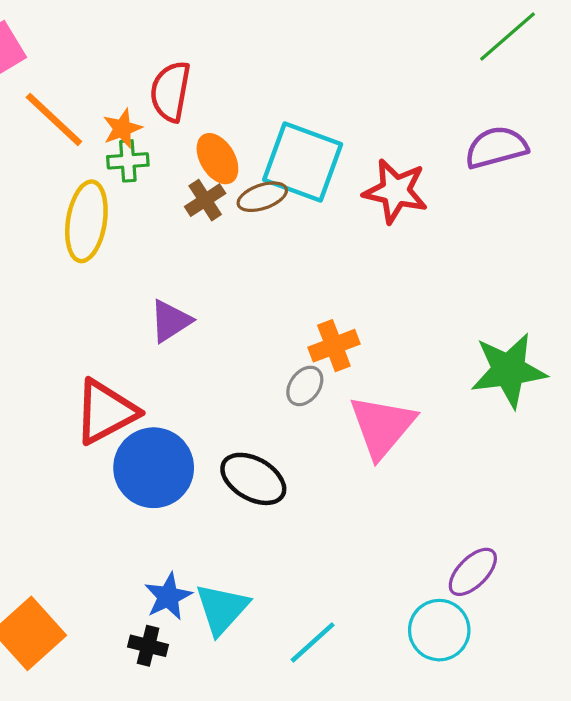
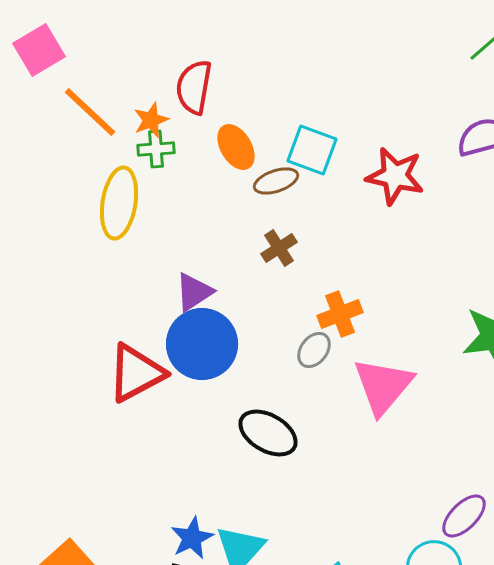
cyan square: (303, 162) -> (312, 150), size x0.7
brown cross: (205, 200) -> (279, 248), moved
blue circle: (154, 468) -> (202, 344), moved

